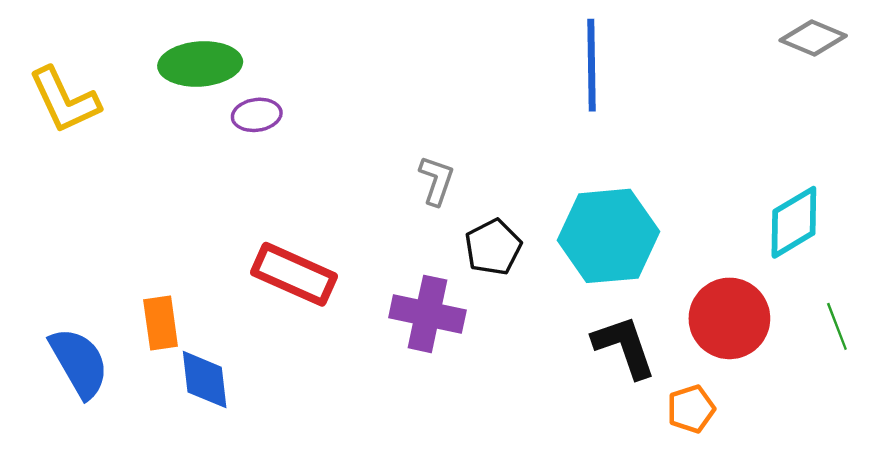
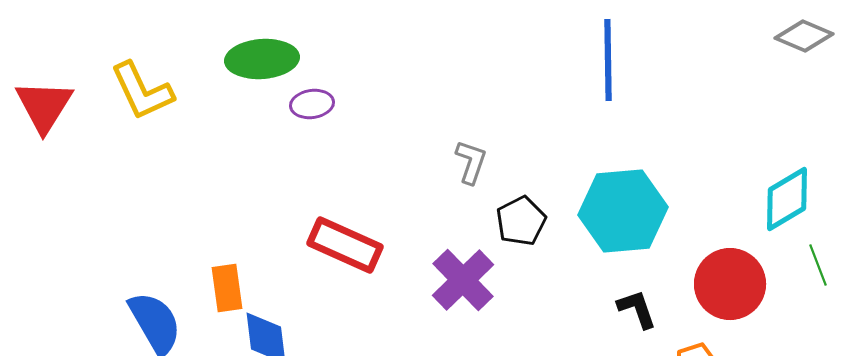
purple cross: (427, 314) -> (463, 280), turned 34
green line: (837, 326) -> (818, 265), moved
black L-shape: (624, 347) -> (637, 309), size x0.7

